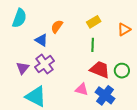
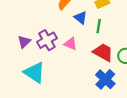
blue triangle: (41, 40) -> (81, 18), moved
pink triangle: (82, 89) -> (71, 44), moved

